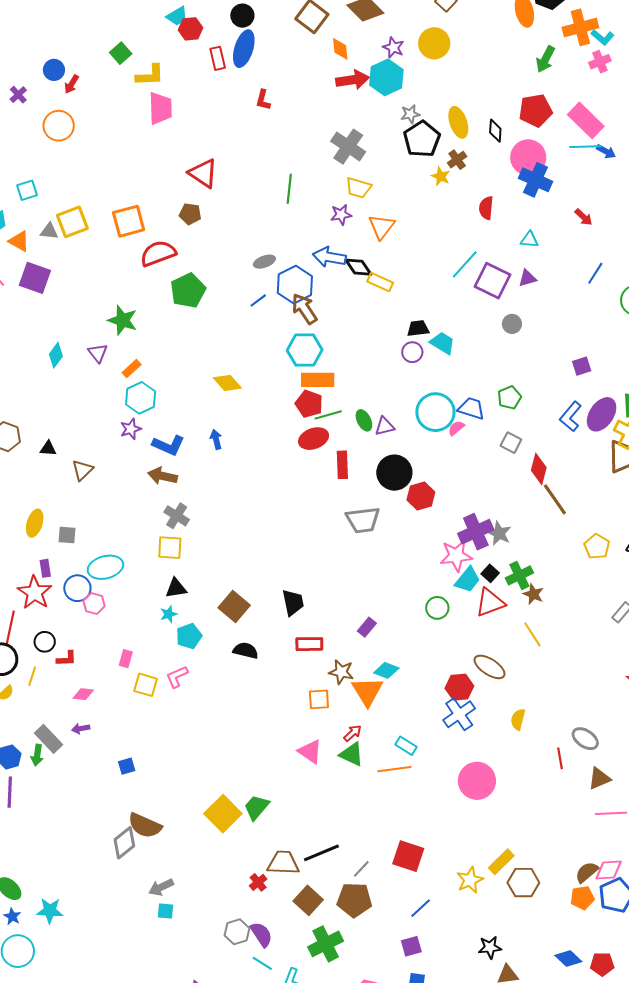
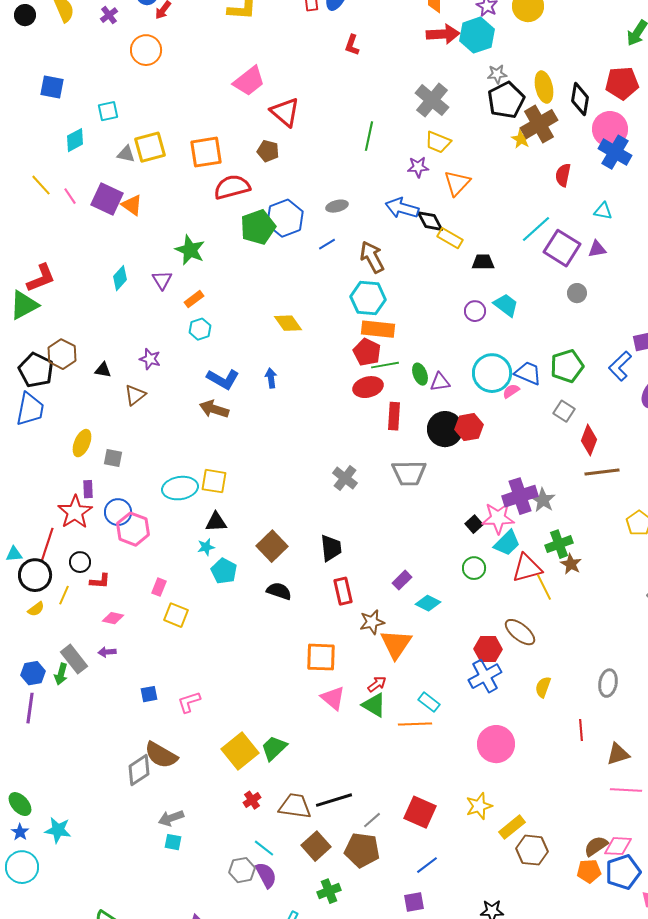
pink trapezoid: (160, 108) -> (249, 81), moved, turned 48
black diamond: (495, 131) -> (580, 99), size x1.4
brown cross: (457, 160) -> (539, 124), size x1.8
orange triangle: (19, 241) -> (132, 205), moved
blue hexagon: (295, 285) -> (285, 218), moved
black trapezoid: (418, 328) -> (483, 262), moved
cyan hexagon: (141, 398) -> (200, 329), size x0.7
green pentagon: (509, 398) -> (567, 366), size x1.4
blue L-shape: (571, 416) -> (620, 366), moved
purple star: (131, 429) -> (150, 359), moved, turned 30
red hexagon: (421, 496) -> (469, 427), moved
brown line: (555, 499) -> (602, 472), turned -68
gray cross: (177, 516) -> (345, 478), moved
cyan ellipse: (105, 567) -> (180, 488), moved
black square: (490, 573) -> (474, 524), moved
pink hexagon: (94, 604) -> (133, 529), size x1.5
yellow line: (532, 634) -> (544, 587), moved
cyan pentagon: (189, 636) -> (224, 571), turned -30
red rectangle: (309, 644) -> (343, 591), turned 72
cyan diamond: (386, 670) -> (428, 603), moved
brown star: (341, 672) -> (372, 622), turned -30
pink L-shape: (177, 677) -> (189, 702), moved
orange square: (319, 699) -> (321, 657), moved, size x1.4
gray ellipse: (585, 739) -> (608, 683), moved, turned 60
yellow star: (470, 880) -> (479, 806), moved
red cross: (258, 882) -> (252, 800), moved
green cross: (326, 944) -> (329, 891), size x0.7
cyan line: (262, 963) -> (264, 848), moved

